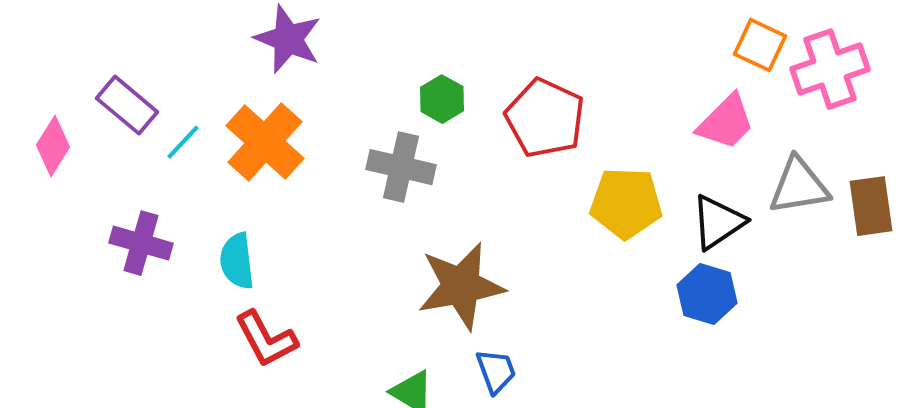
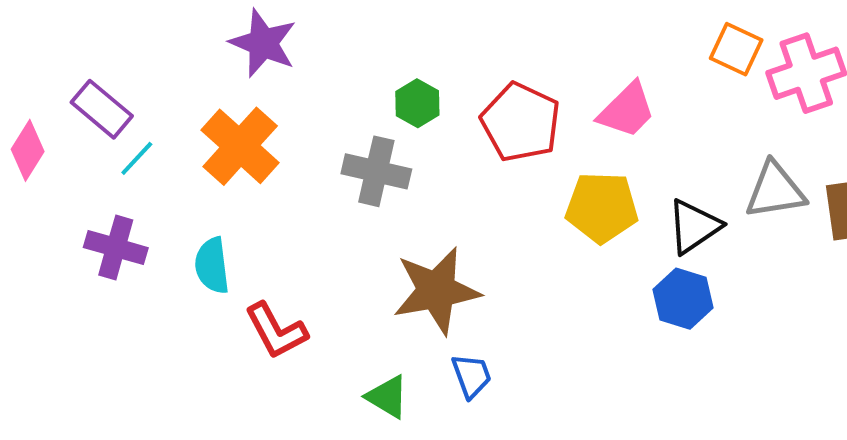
pink trapezoid: (726, 122) -> (627, 110), moved
cyan line: (183, 142) -> (137, 158), moved
red L-shape: (266, 339) -> (276, 331), moved

